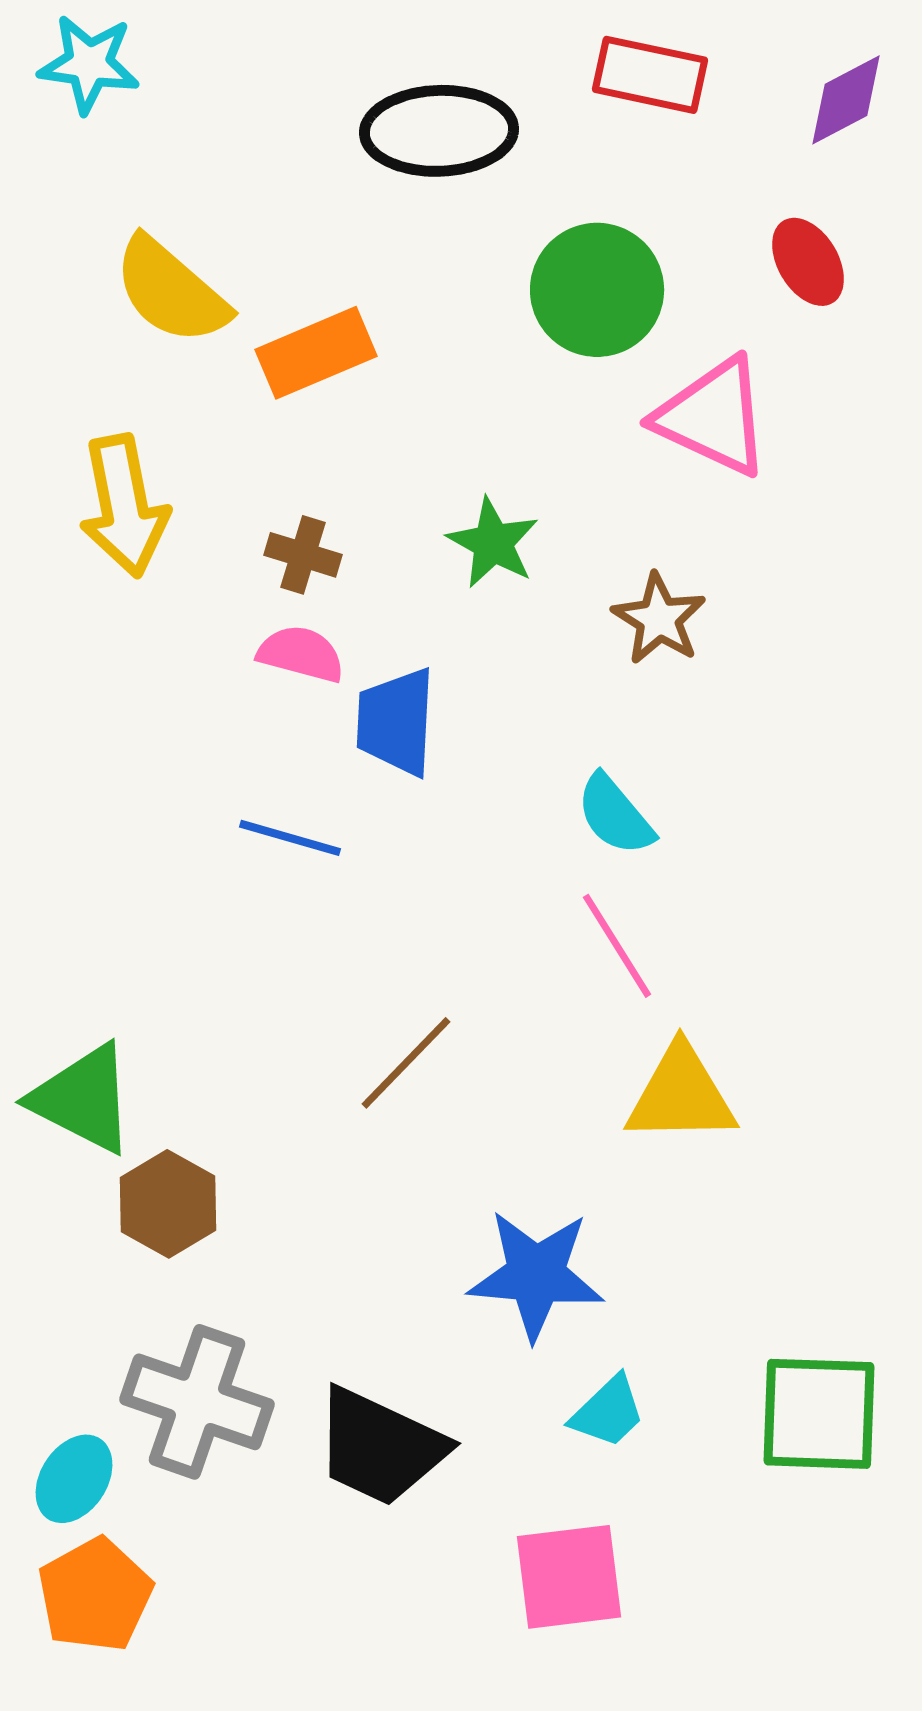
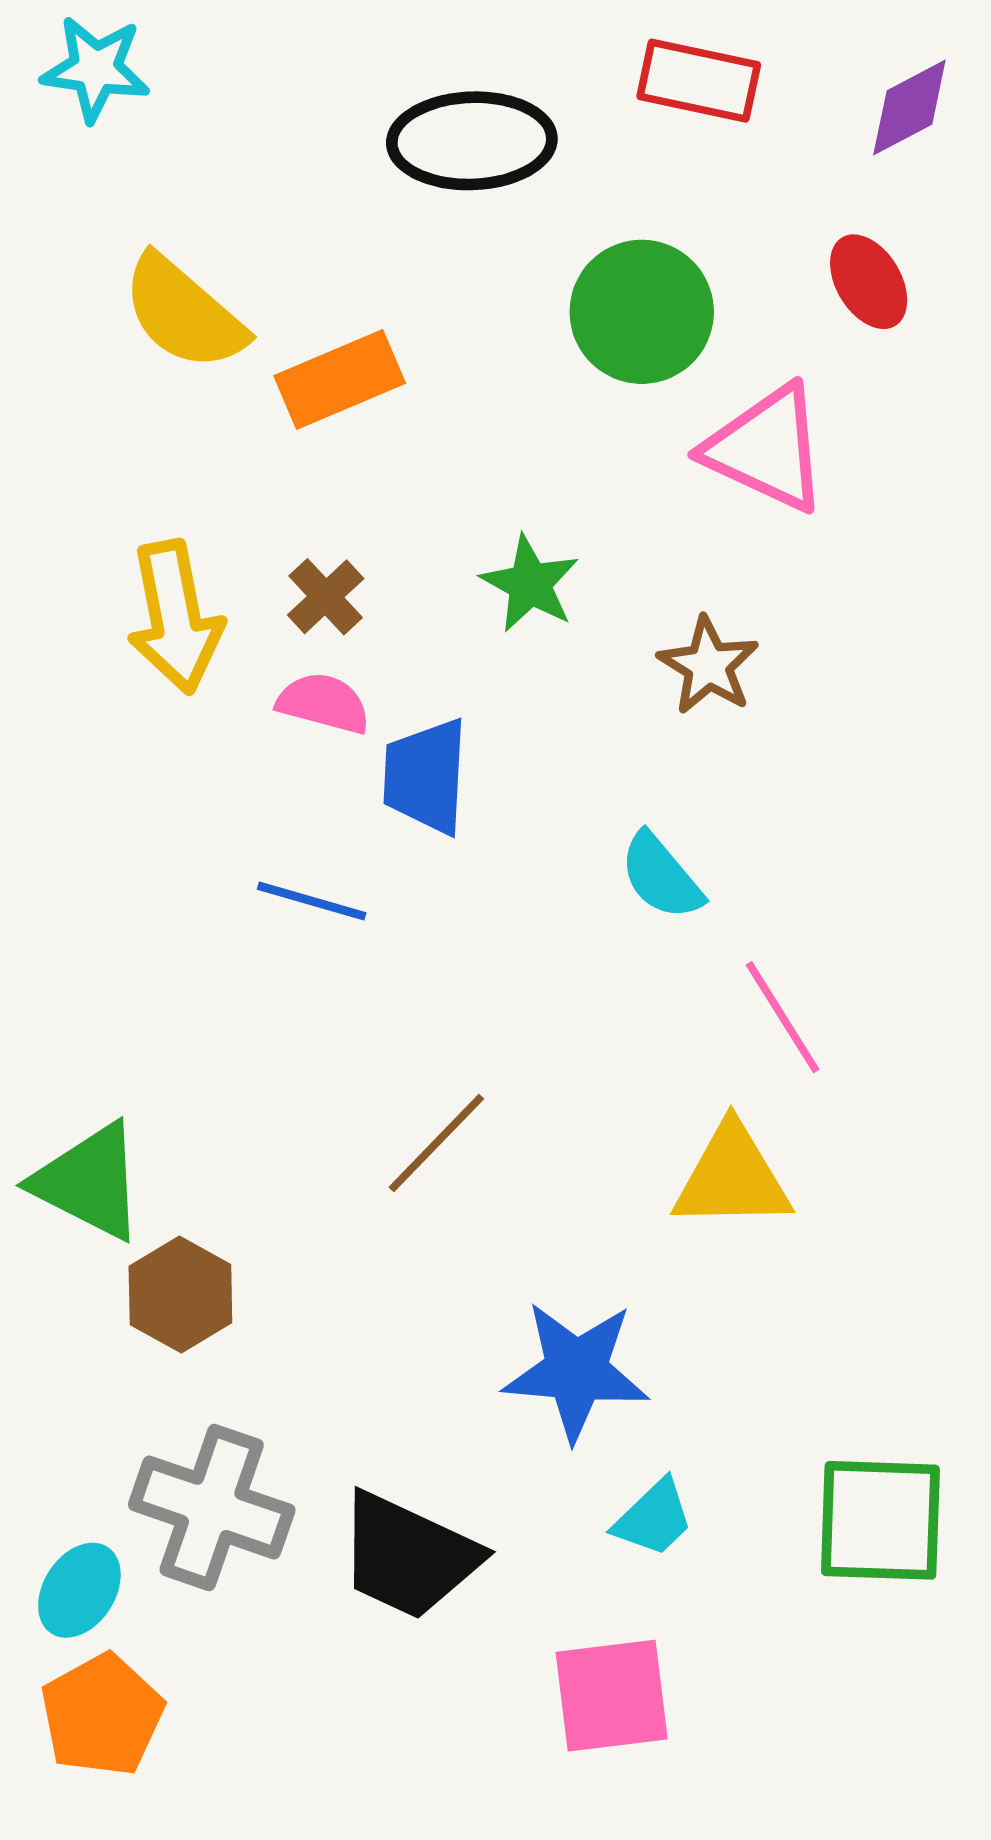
yellow arrow: (124, 506) -> (175, 617), moved
brown cross: (303, 555) -> (326, 597), turned 30
pink line: (617, 946) -> (783, 1017), moved

